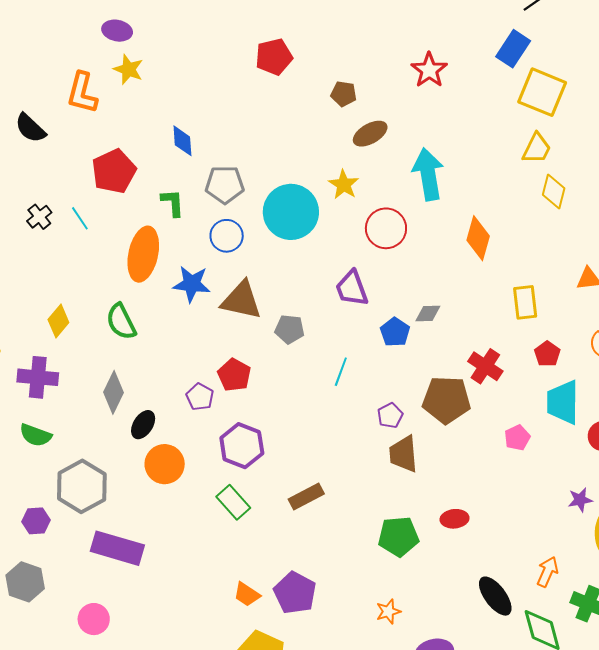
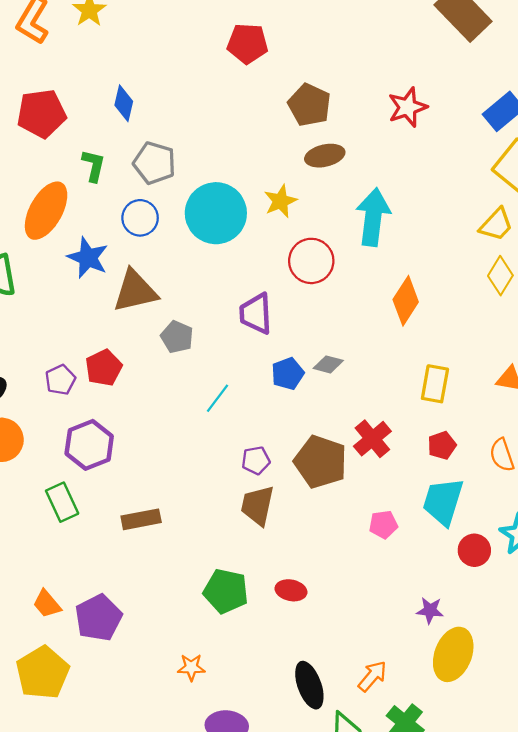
brown pentagon: (344, 94) -> (309, 105), size x1.5
brown triangle: (241, 300) -> (135, 291), turned -42

